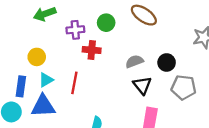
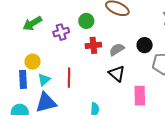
red cross: (92, 50) -> (93, 45), moved
black triangle: (142, 85) -> (117, 74), moved
blue rectangle: (21, 86) -> (23, 79), moved

